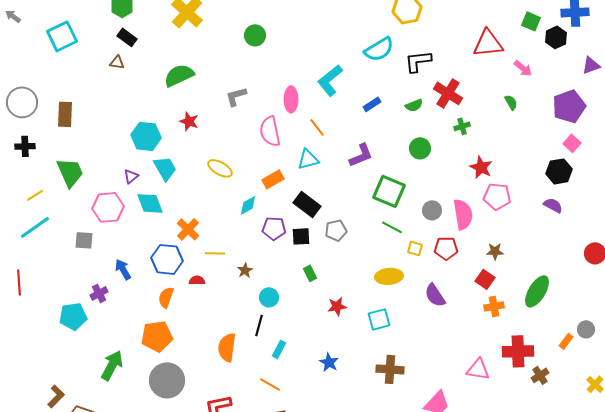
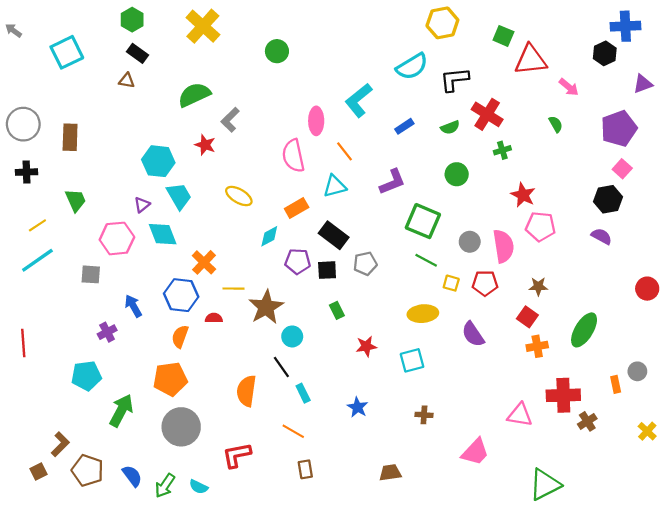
green square: (531, 21) -> (503, 36), moved
gray L-shape: (236, 96) -> (230, 120), moved, turned -30
green trapezoid: (70, 172) -> (76, 200), size x0.7
brown star: (245, 270) -> (266, 307), size x2.0
red line: (19, 282) -> (23, 343), moved
cyan pentagon: (73, 316) -> (86, 376), moved
black line: (259, 325) -> (281, 367), turned -50
orange rectangle: (566, 341) -> (616, 384), turned -49
cyan rectangle: (279, 349) -> (303, 393), turned -54
brown cross: (390, 369) -> (424, 415), size x0.6

